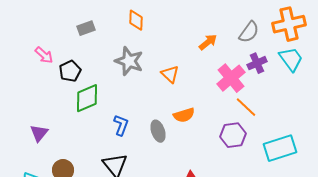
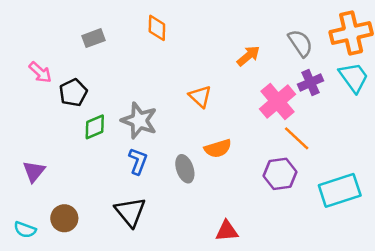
gray semicircle: (249, 32) -> (300, 43), turned -70
gray star: (129, 61) -> (139, 121), moved
green diamond: (87, 98) -> (95, 127), size x0.7

